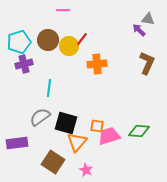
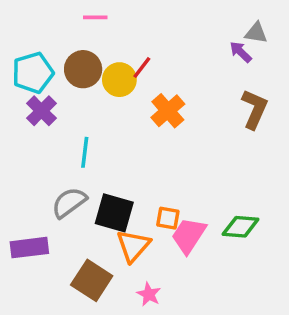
pink line: (63, 10) -> (95, 17), moved
purple cross: (24, 64) -> (41, 111), turned -30
orange cross: (97, 64) -> (168, 111), turned -36
pink trapezoid: (109, 136) -> (189, 235), turned -40

